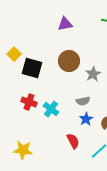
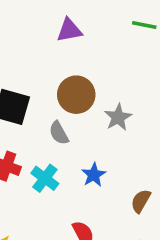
gray semicircle: (83, 101) -> (59, 133), moved, turned 72
blue star: (86, 119) -> (94, 175), moved

